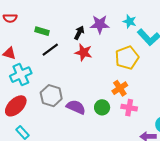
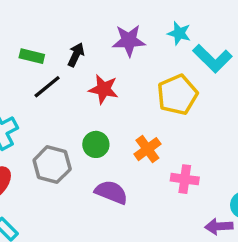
black arrow: (79, 33) -> (76, 55), moved
orange cross: (120, 88) -> (147, 149), moved
purple semicircle: (76, 107) -> (111, 192), moved
green circle: (102, 107) -> (96, 144), moved

